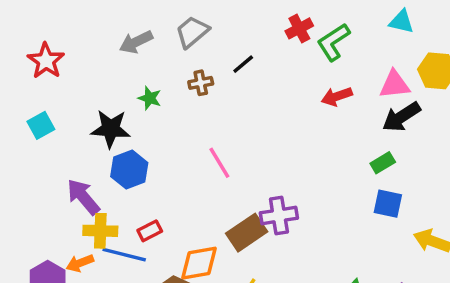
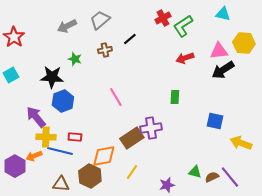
green rectangle: (383, 163) -> (175, 97), moved, turned -56
red rectangle: (150, 231) -> (75, 137), turned 32

